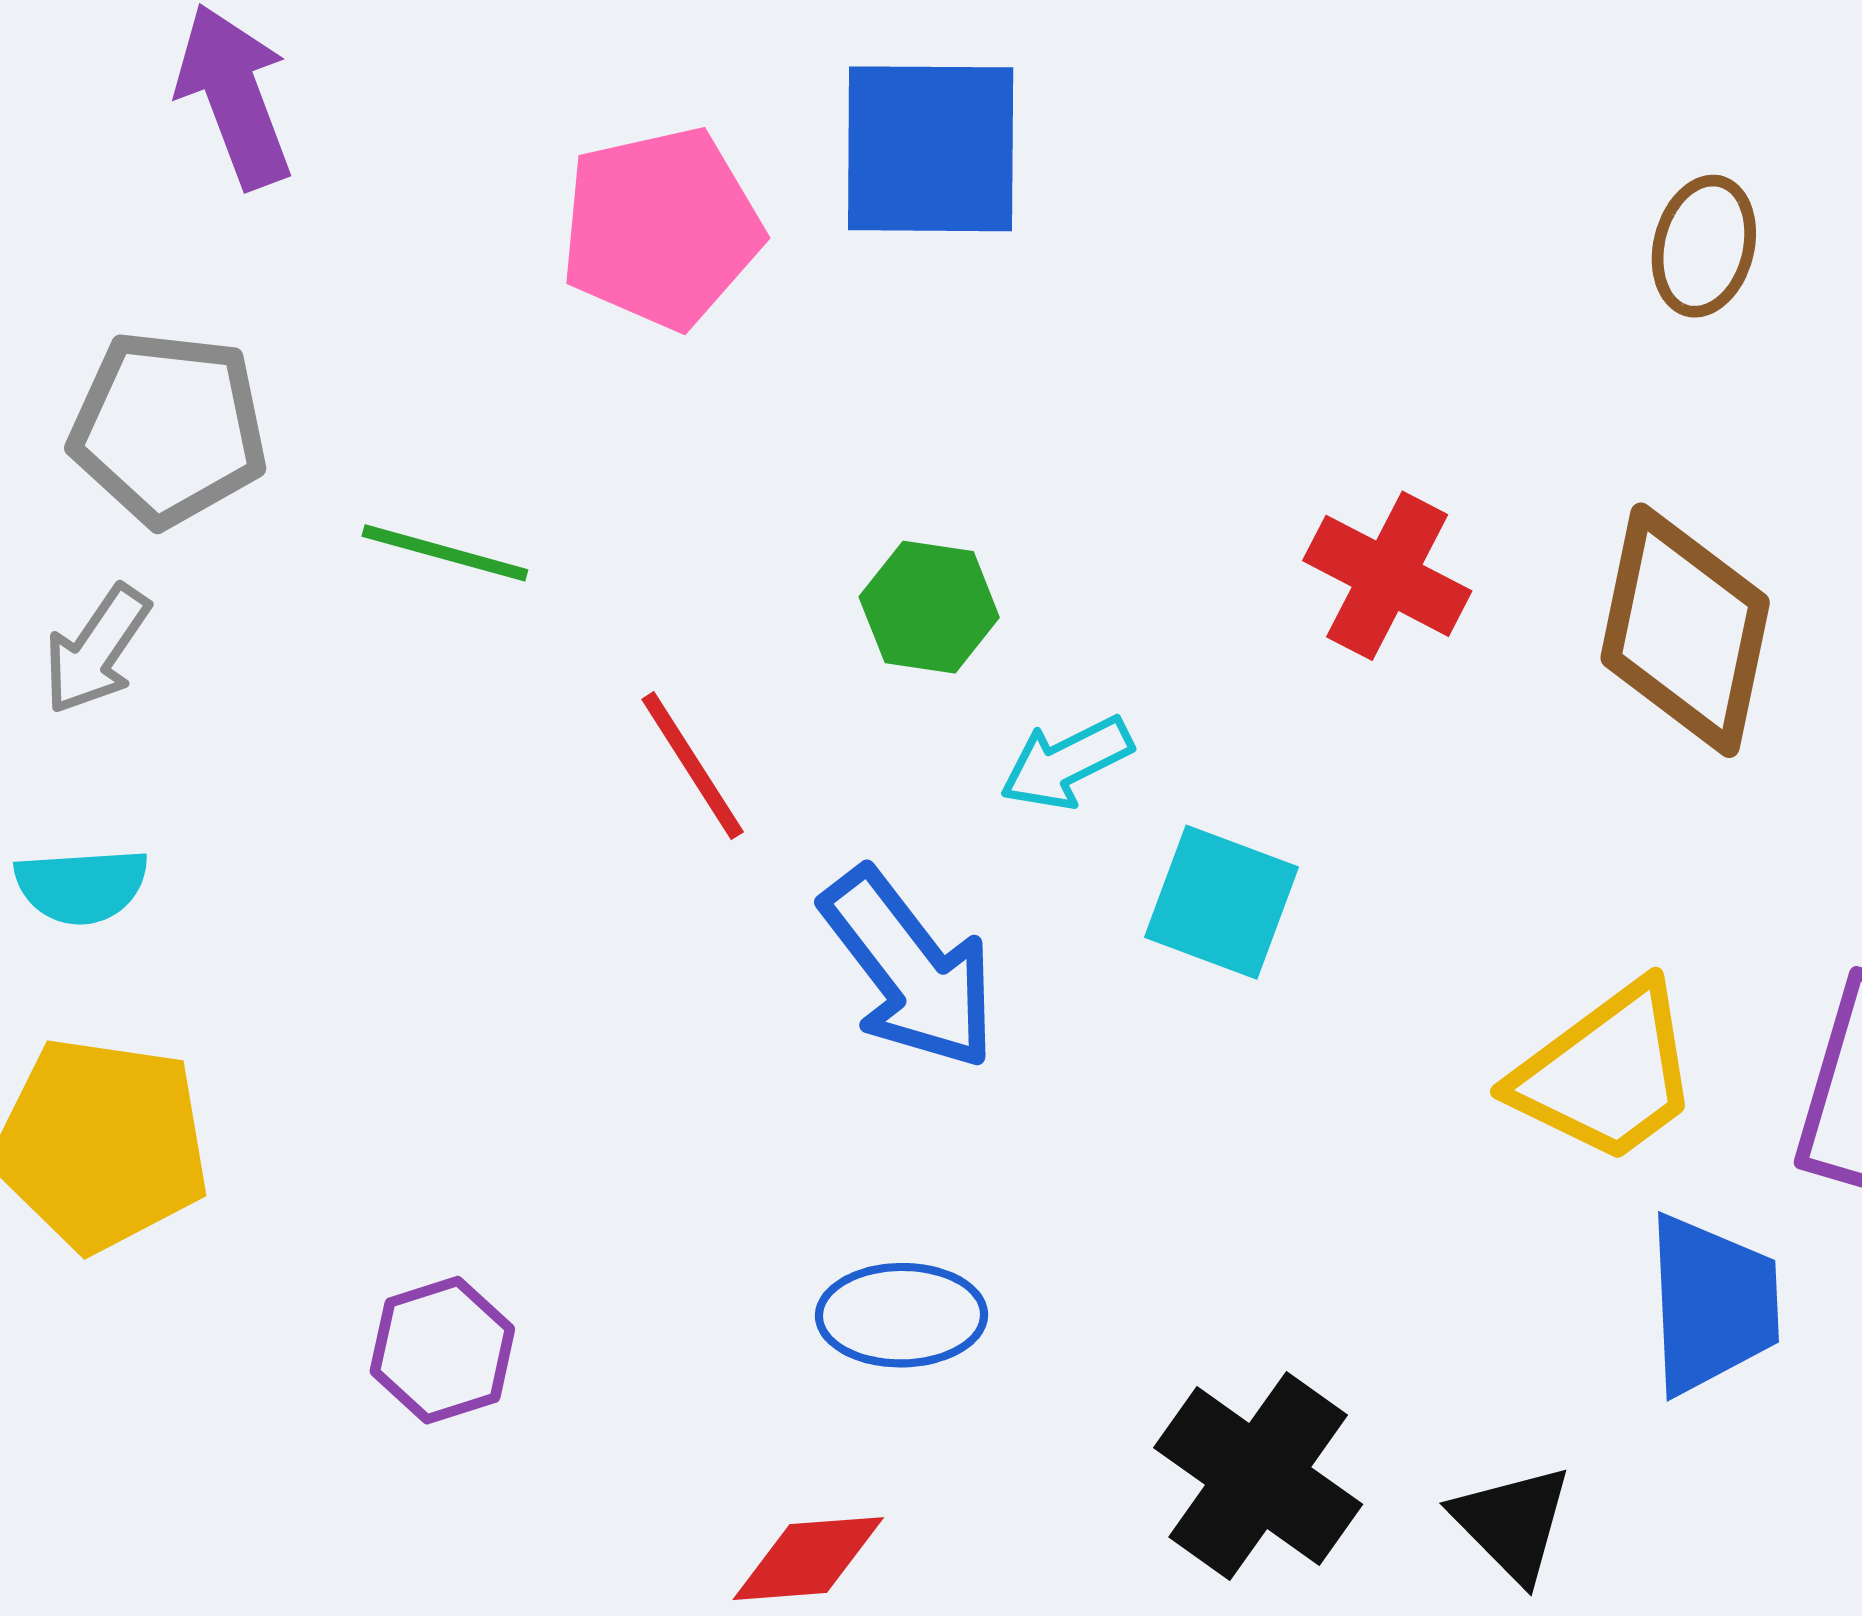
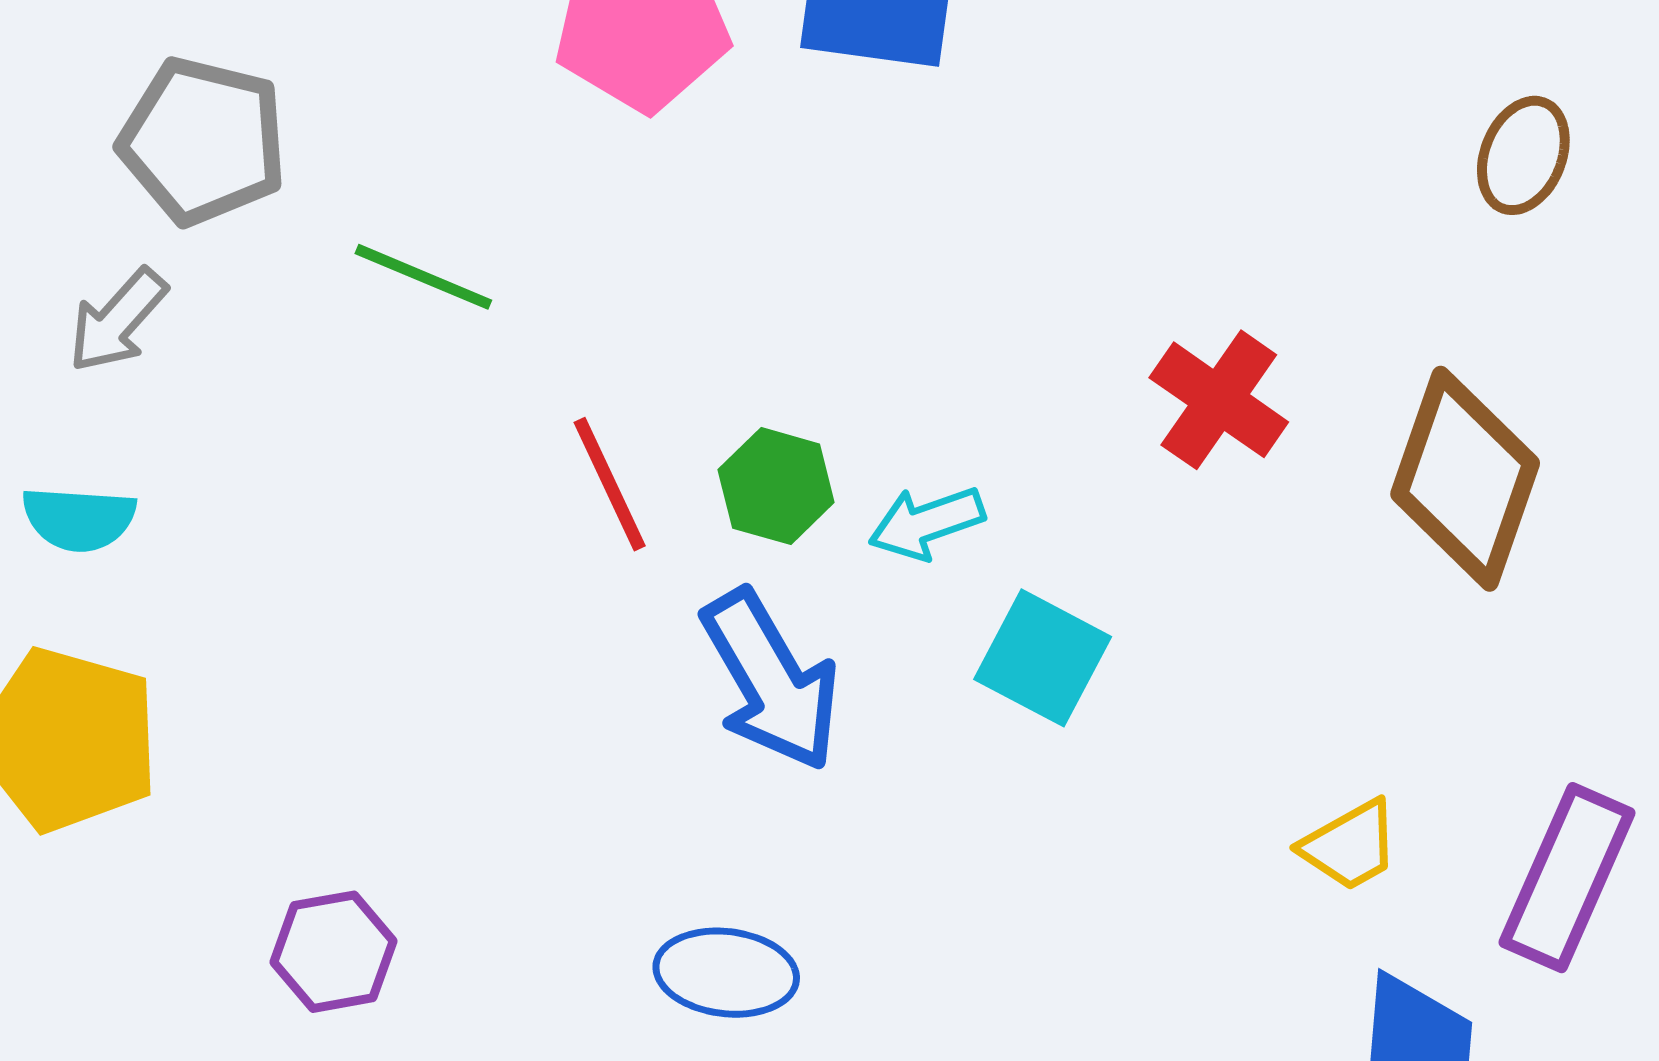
green hexagon: (929, 607) -> (776, 486), moved
yellow trapezoid: (1607, 1073) -> (1350, 845), size x0.6

